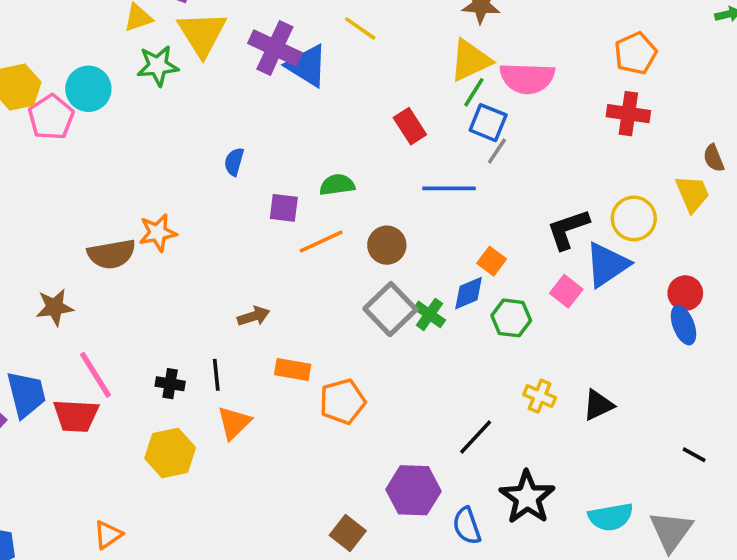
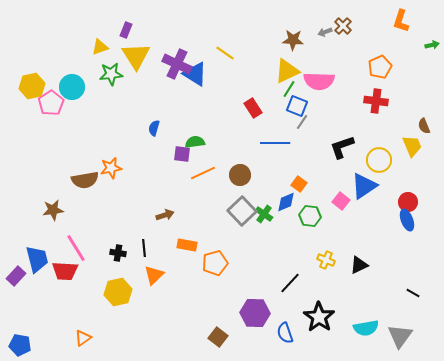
green semicircle: (337, 185) -> (195, 142), moved
black L-shape: (568, 229) -> (342, 147), moved

